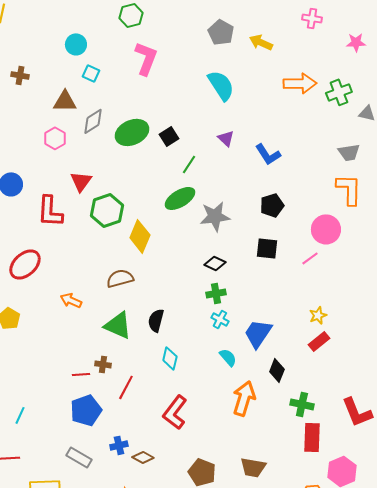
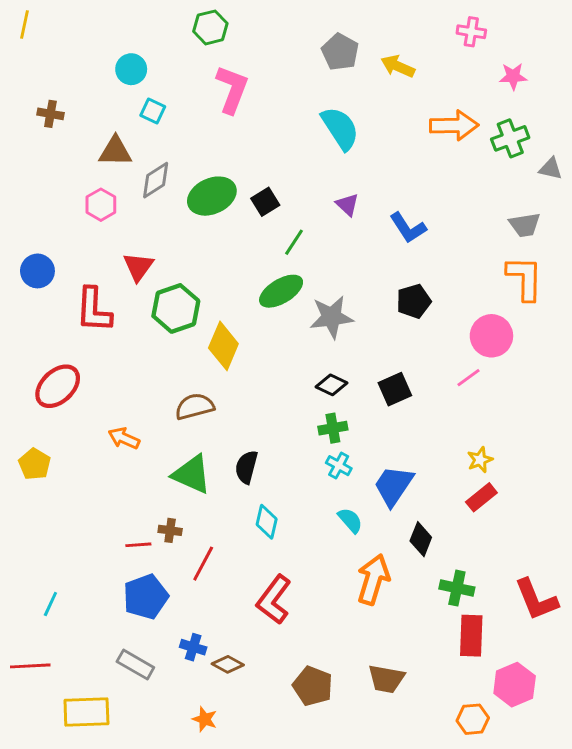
pink star: (356, 42) -> (513, 76), moved
black square: (267, 248) -> (395, 389), moved, turned -30
blue cross: (119, 445) -> (193, 647), turned 30

